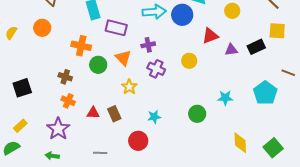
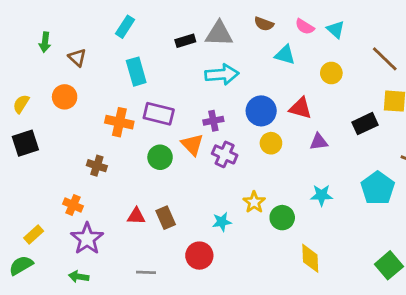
blue circle: (182, 15) -> (261, 111), moved
purple rectangle: (116, 28) -> (159, 114), moved
red triangle: (210, 36) -> (300, 108), turned 36
purple triangle: (231, 50) -> (319, 142), moved
orange triangle: (123, 58) -> (192, 145), moved
green circle: (98, 65) -> (160, 157), moved
yellow star: (129, 87) -> (254, 202), moved
black square: (22, 88) -> (25, 143), moved
orange cross: (68, 101) -> (73, 205), moved
yellow diamond: (240, 143) -> (310, 258), moved

